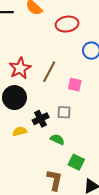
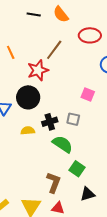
brown line: (49, 72) -> (54, 50), moved
green semicircle: (57, 139) -> (63, 144), size x1.5

